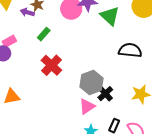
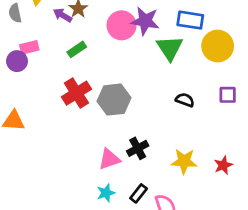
black semicircle: (130, 50) -> (185, 100), size x0.6
gray hexagon: (91, 82) -> (114, 100), moved

